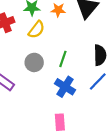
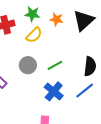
green line: (63, 59) -> (55, 65), turned 35

